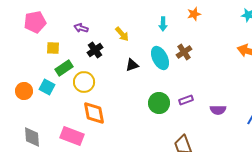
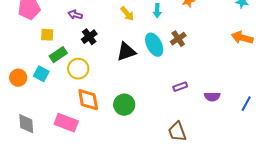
yellow arrow: (122, 34) -> (127, 14), moved
black triangle: (132, 65) -> (126, 52), size x1.5
green circle: (159, 103) -> (124, 105), moved

